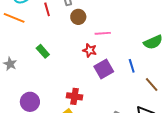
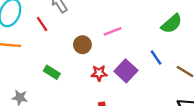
brown circle: (78, 17) -> (82, 45), moved
red star: (90, 50) -> (99, 73), moved

